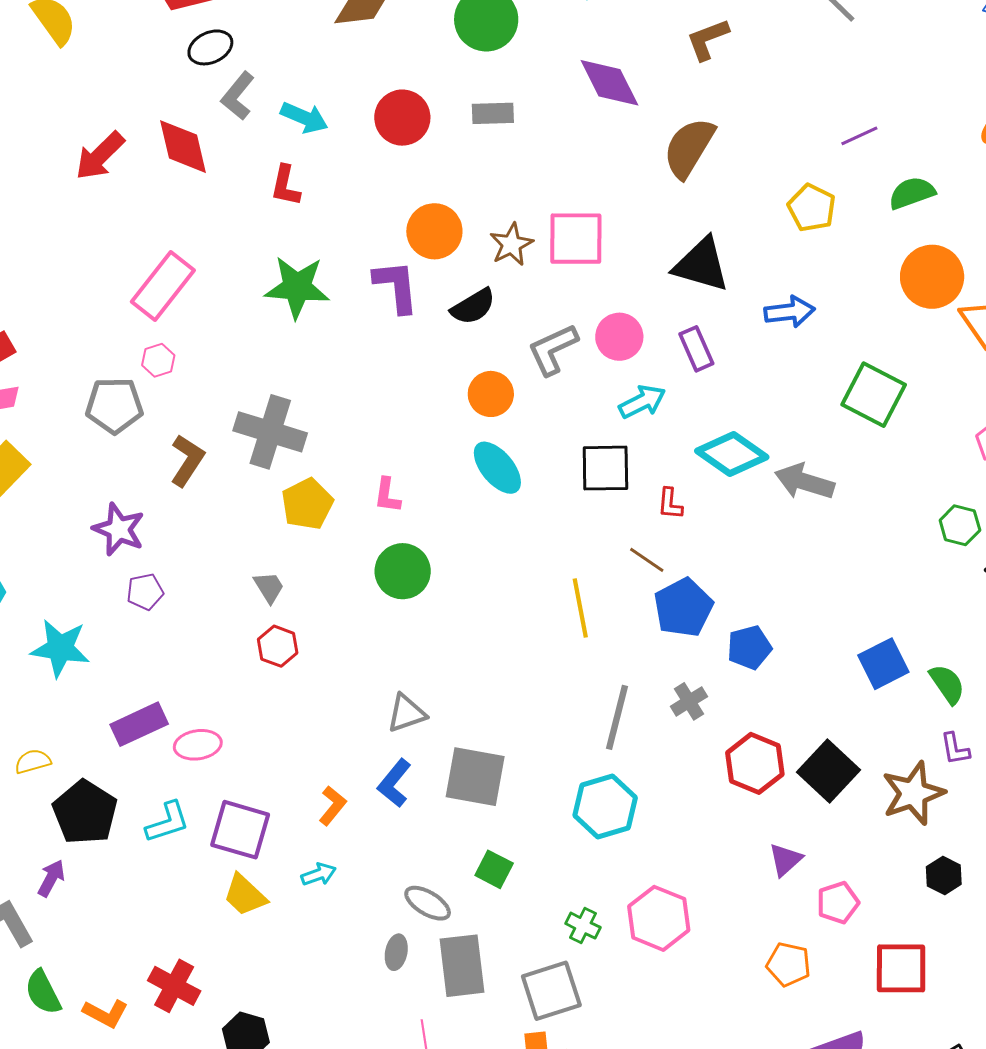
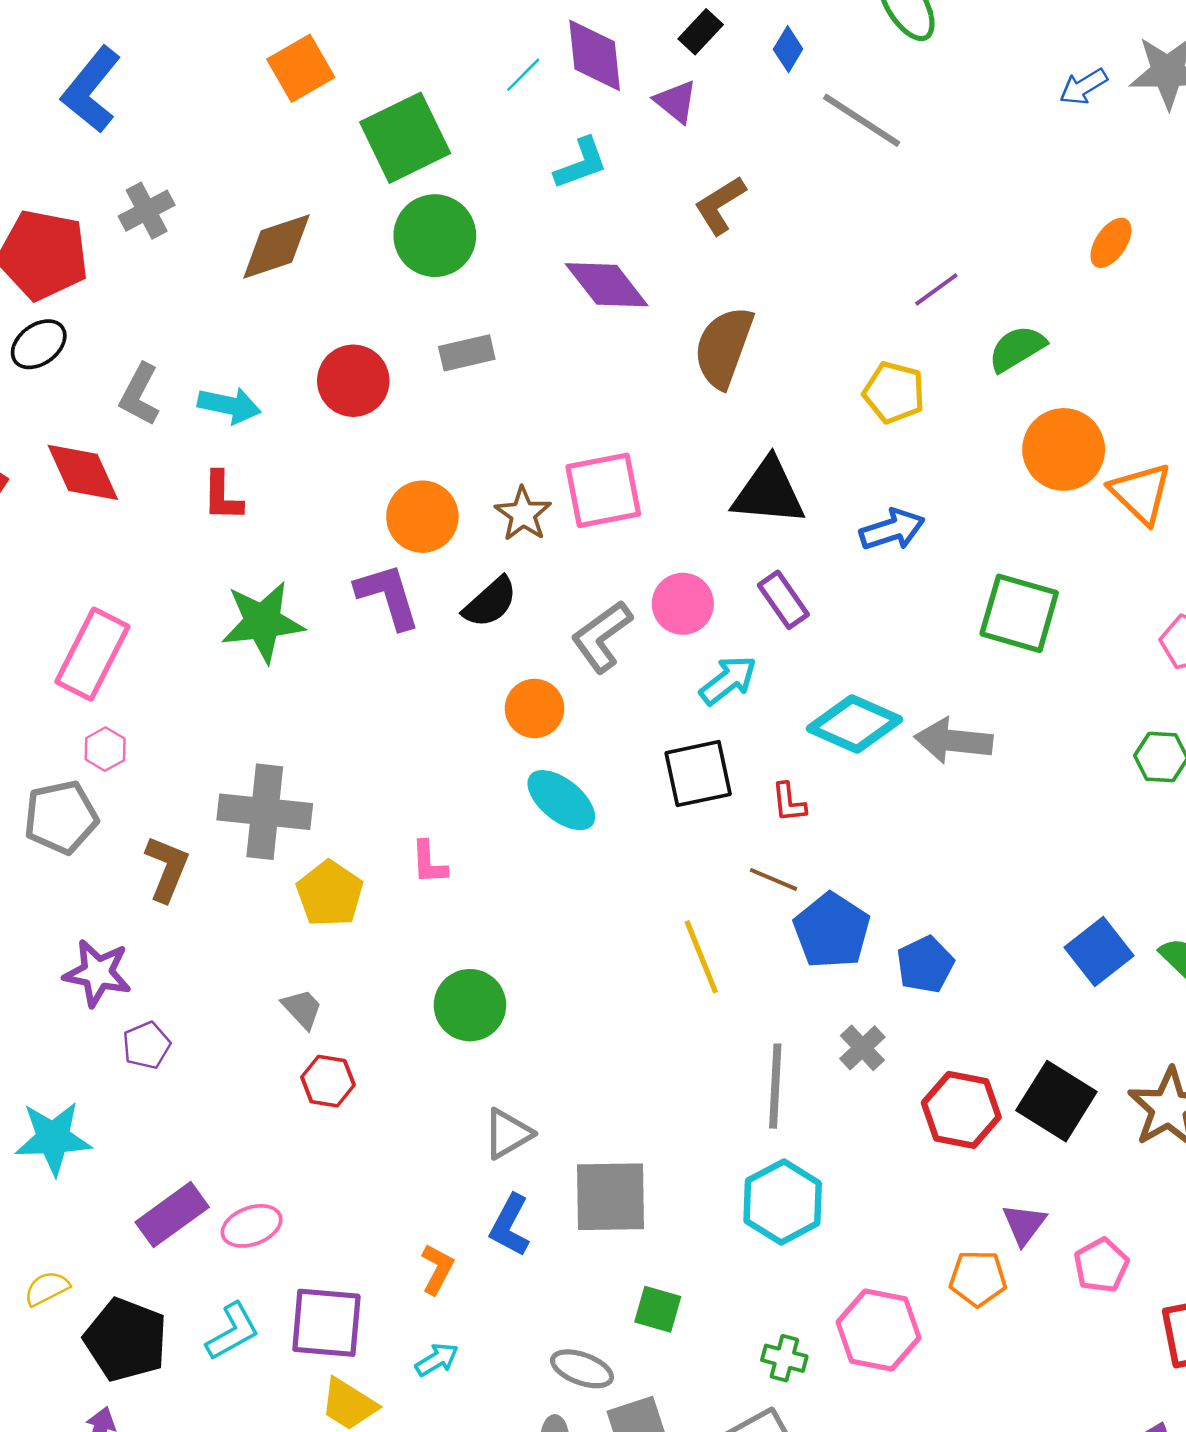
black ellipse: (210, 47) -> (39, 344), moved
green circle: (403, 571) -> (470, 1005), moved
orange pentagon: (789, 964) -> (978, 1278), moved

